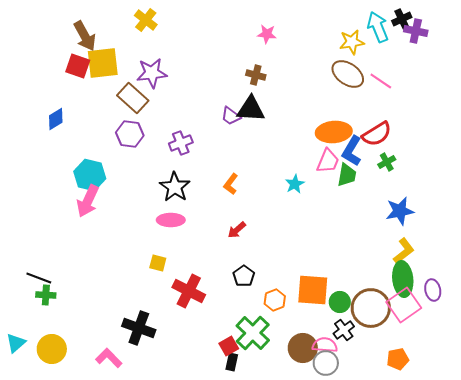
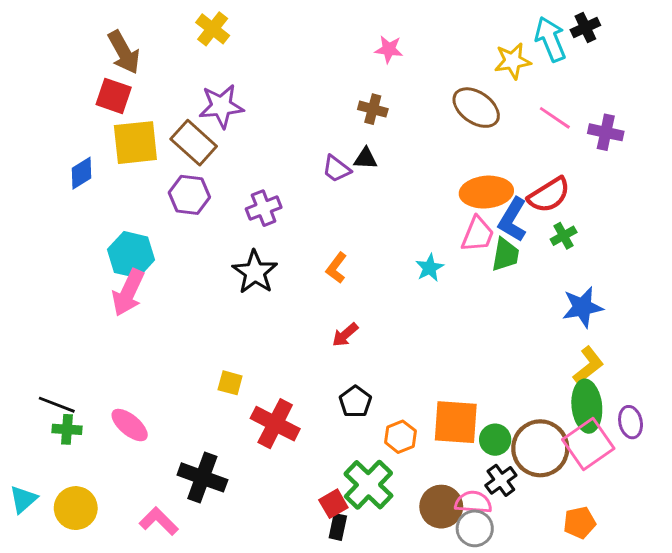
purple cross: (416, 31) -> (606, 132), moved
yellow square: (103, 63) -> (135, 143), moved
brown ellipse: (348, 74) -> (476, 108), moved
black triangle: (251, 109) -> (366, 159), size x0.6
pink ellipse: (171, 220) -> (130, 425), moved, turned 40

